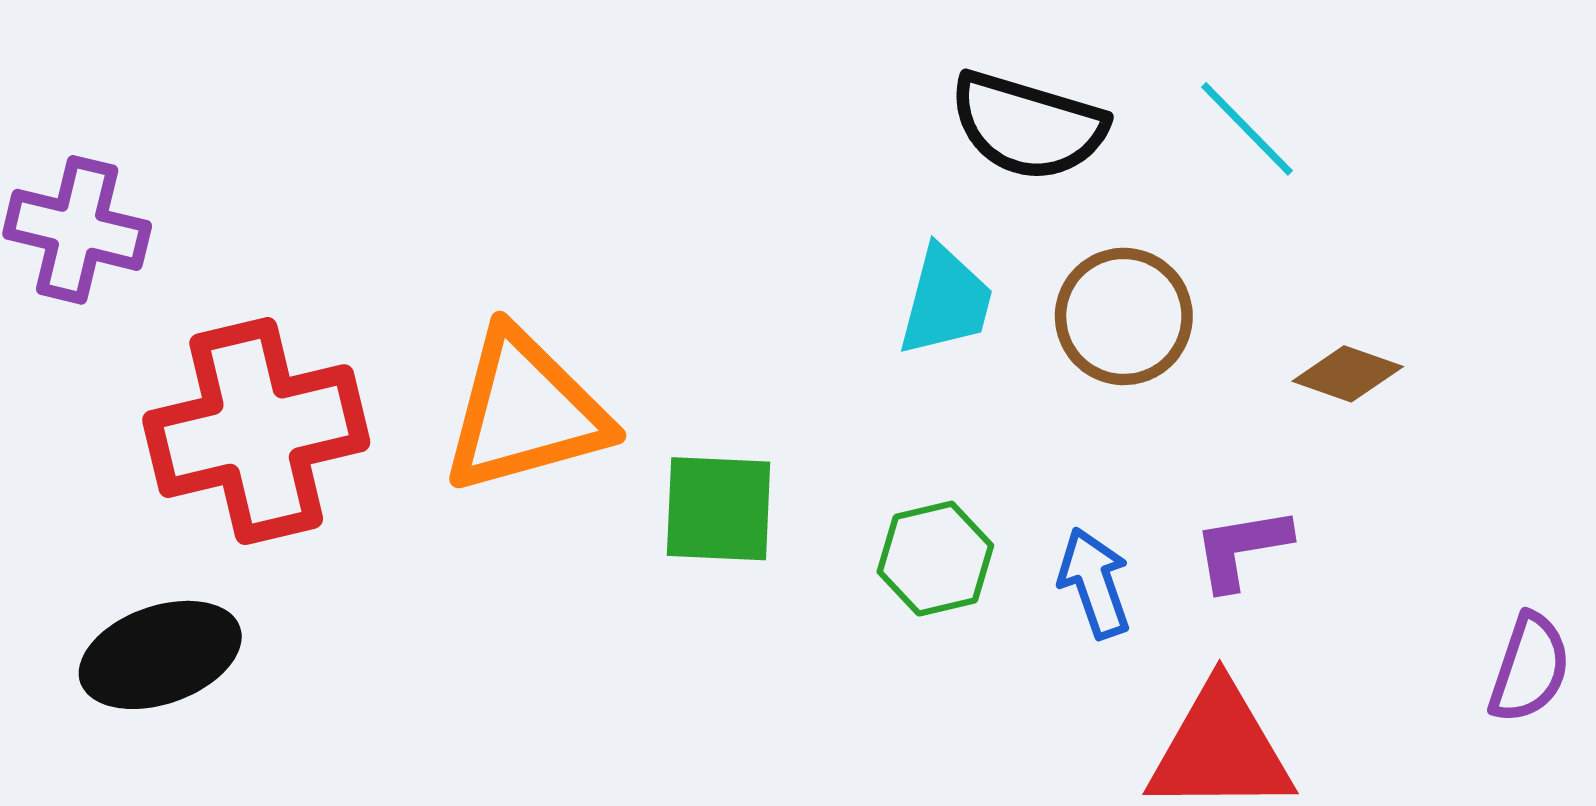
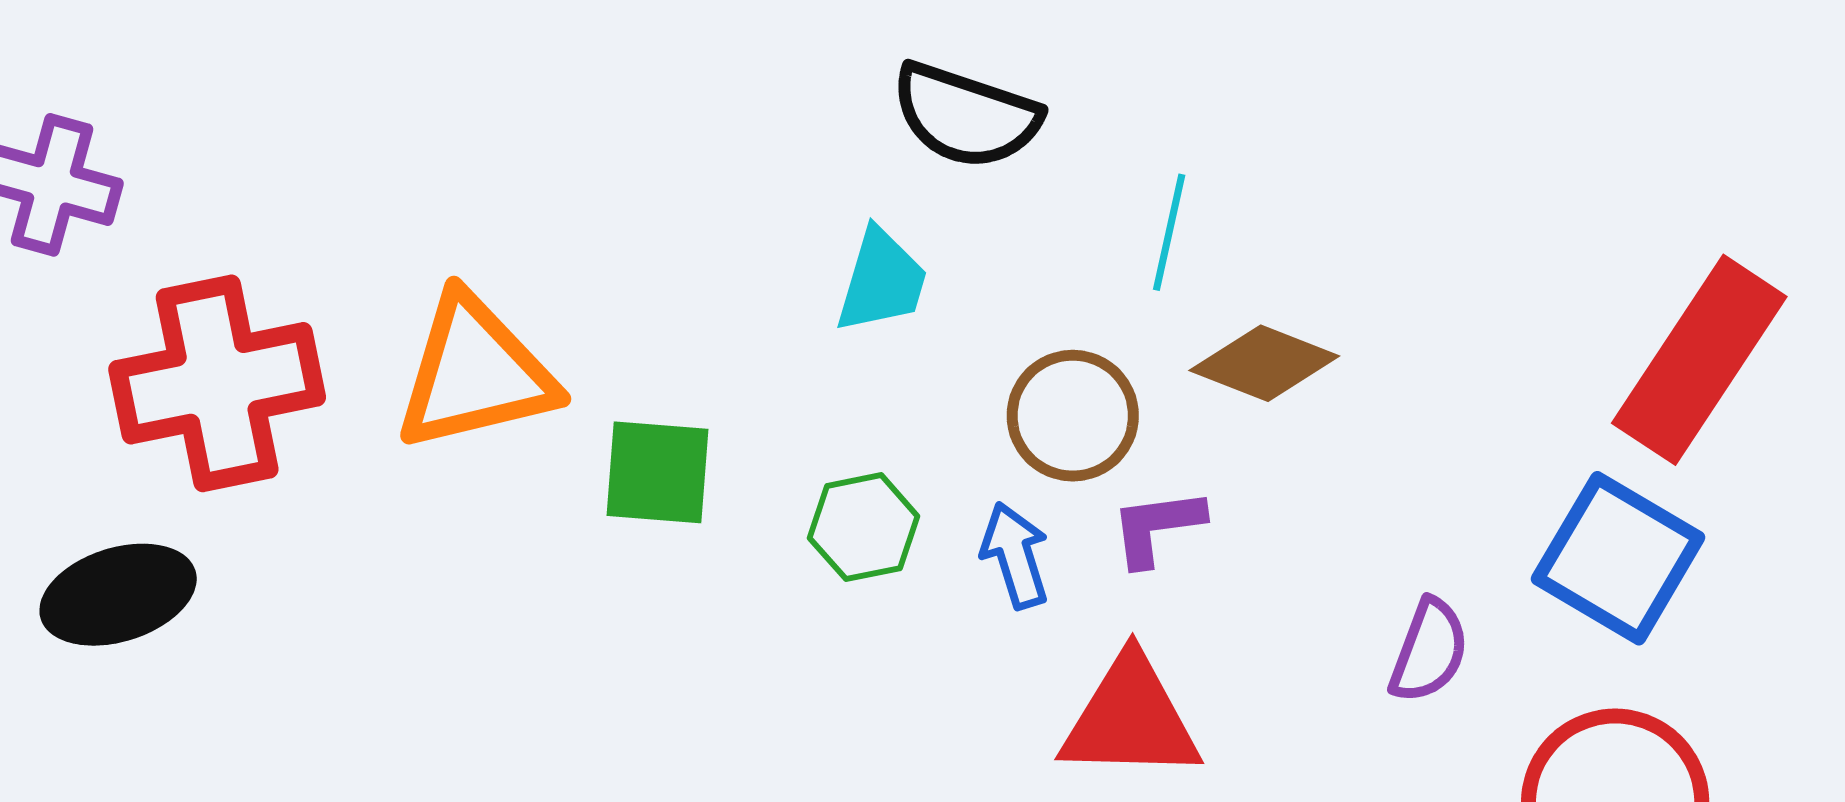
cyan line: (1247, 129) -> (1169, 232), moved, turned 55
brown circle: (1124, 316) -> (1073, 416), moved
brown diamond: (1348, 374) -> (1264, 363), size x1.4

